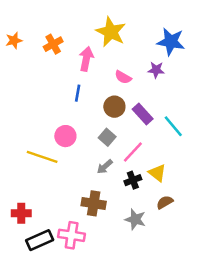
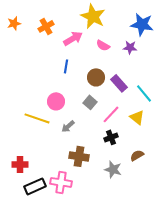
pink arrow: (86, 59) -> (73, 38), turned 48
pink semicircle: (123, 77) -> (103, 45), moved
gray arrow: (105, 167) -> (68, 126), moved
yellow triangle: (157, 173) -> (137, 117), moved

